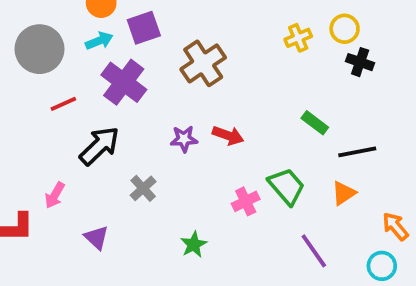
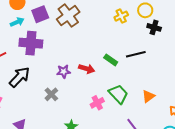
brown cross: (203, 63) -> (68, 16), moved
purple cross: (124, 82) -> (31, 43), turned -30
green rectangle: (315, 123) -> (111, 60), moved
black line: (357, 152) -> (136, 54), moved
gray cross: (143, 188) -> (51, 94), moved

